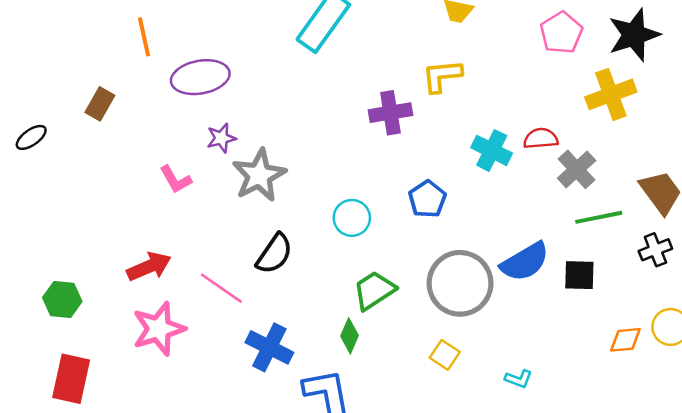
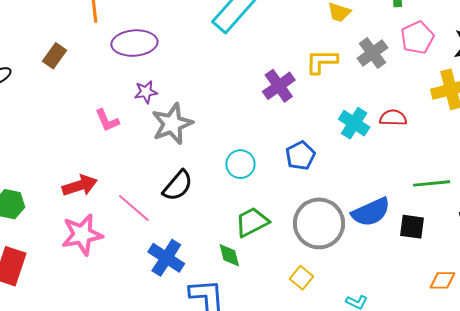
purple cross: (390, 113) -> (279, 86), turned -32
gray cross: (577, 169) -> (373, 53), moved
green diamond: (350, 336) -> (229, 255), turned -44

